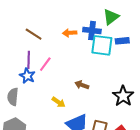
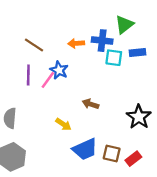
cyan square: (102, 45) -> (114, 58), size x0.7
blue star: (27, 76) -> (59, 70), moved

